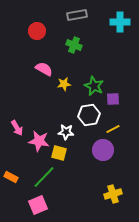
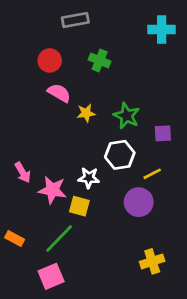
gray rectangle: (77, 15) -> (75, 20), moved
red circle: (37, 31) -> (50, 60), moved
purple square: (113, 99) -> (163, 133), moved

